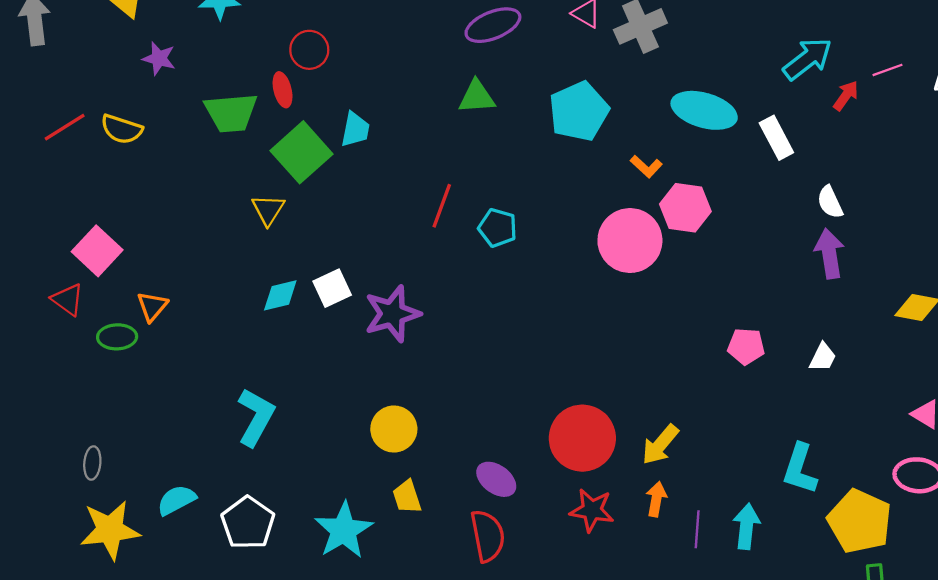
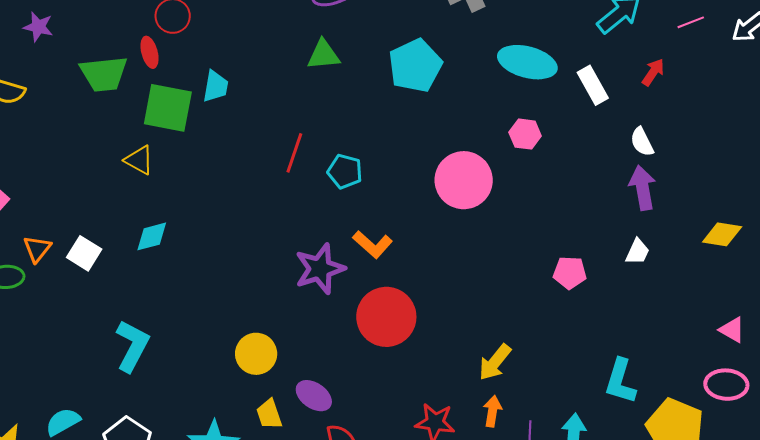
red arrow: (846, 96) -> (653, 72), moved
green square: (301, 152) -> (168, 108), turned -36
orange L-shape: (646, 166) -> (373, 244), moved, size x1.4
pink hexagon: (685, 208) -> (525, 134), moved, size x0.7
yellow triangle: (268, 210) -> (139, 160), turned -32
white square: (332, 288) -> (84, 253), moved, turned -32
purple star: (392, 314) -> (320, 269), moved
white trapezoid: (823, 357) -> (637, 252), moved
red circle: (582, 438) -> (386, 317), moved
purple ellipse: (496, 479) -> (314, 396), moved

